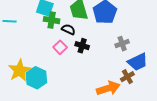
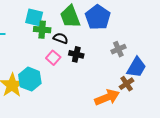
blue trapezoid: (138, 62) -> (136, 67), turned -30
cyan hexagon: (36, 78) -> (30, 79), moved

